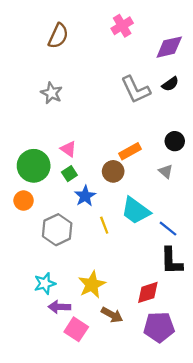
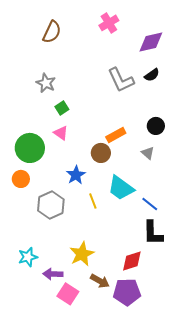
green square: (69, 174) -> (62, 108), moved
cyan star: (45, 283) -> (28, 257), moved
purple pentagon: (159, 327) -> (127, 292), moved

